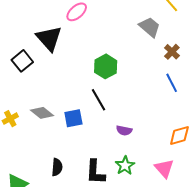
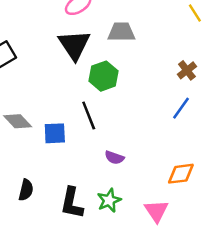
gray trapezoid: (150, 27) -> (121, 32), moved, turned -50
black triangle: (49, 38) -> (74, 45), moved
blue line: (172, 83) -> (181, 108), turned 54

